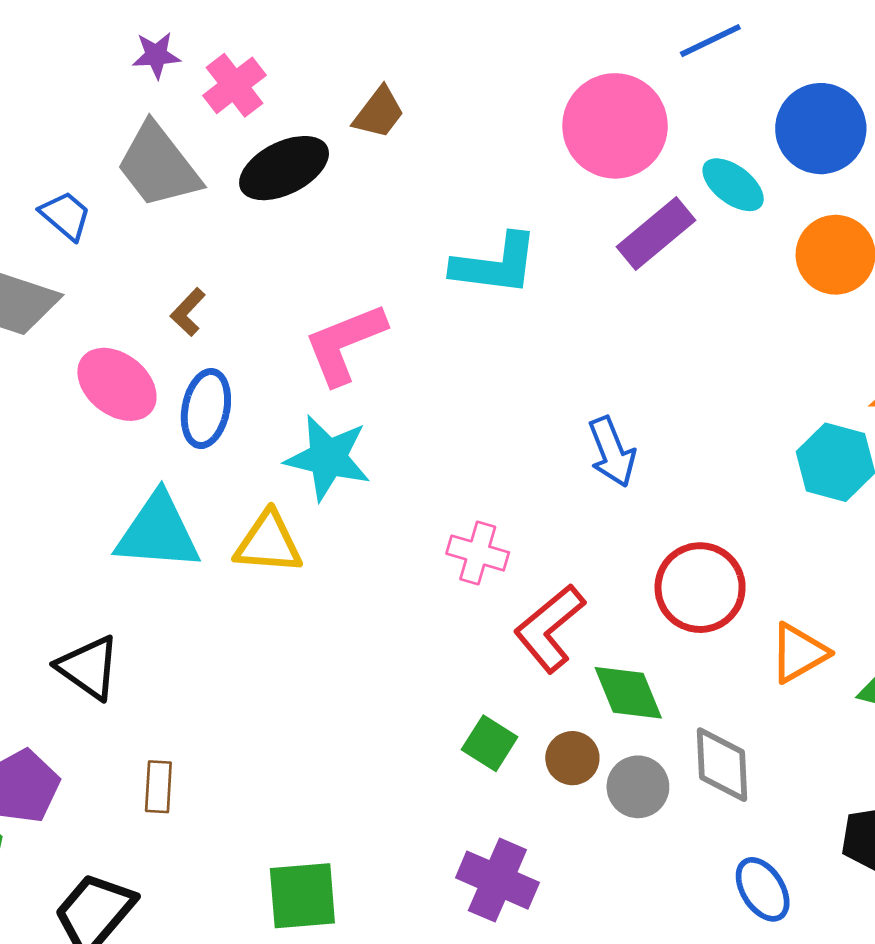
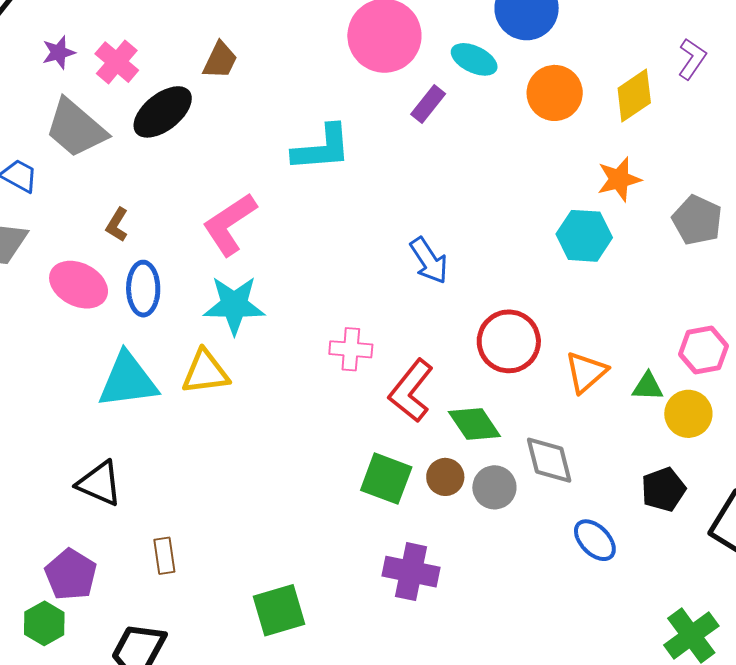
purple rectangle: (656, 233) -> (428, 104), size x0.7
green square: (490, 743) -> (386, 479), size x1.4

